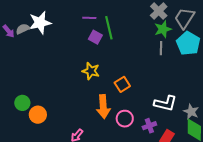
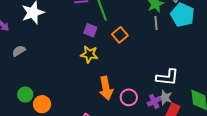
gray semicircle: (23, 29) -> (19, 51), moved
purple square: (95, 37) -> (90, 30), moved
orange square: (122, 84) -> (120, 35), moved
gray star: (191, 112) -> (165, 98), moved

